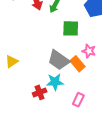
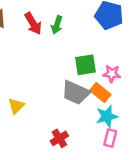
green square: (71, 28) -> (86, 65), moved
cyan star: (55, 82) -> (107, 116), moved

